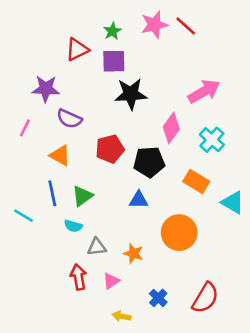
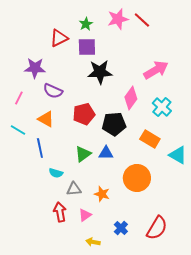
green triangle: (82, 196) -> (83, 154), moved
cyan line: (24, 216) -> (18, 130), moved

